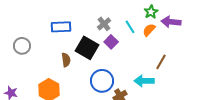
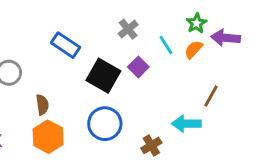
gray cross: (104, 24) -> (128, 29), moved
blue rectangle: (61, 27) -> (66, 45), turned 36
brown semicircle: (66, 60) -> (42, 105), moved
blue circle: (102, 81) -> (105, 124), moved

